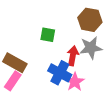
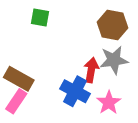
green square: (48, 35) -> (40, 17), moved
pink star: (75, 82) -> (109, 103), moved

